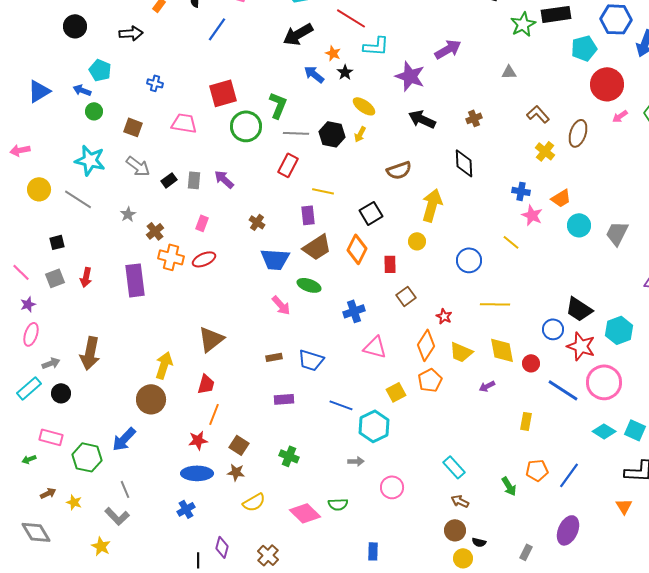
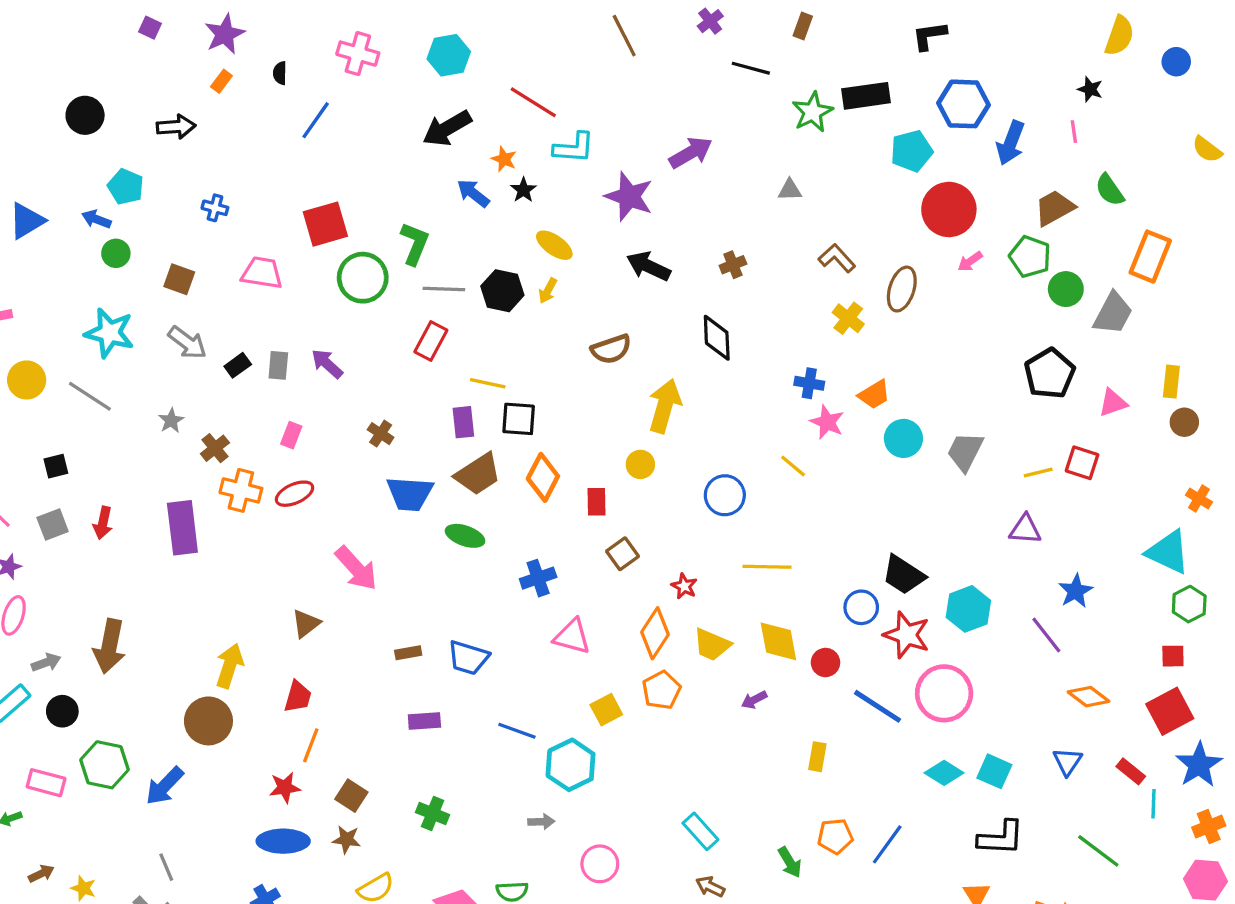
black square: (371, 213) -> (519, 419), moved, turned 35
pink arrow: (281, 305) -> (356, 568), moved, size x1.4
brown triangle: (211, 339) -> (306, 624), size x0.7
green hexagon: (87, 457) -> (105, 765), moved

